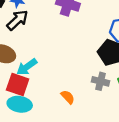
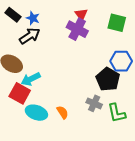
cyan ellipse: (20, 104) -> (36, 113), moved

